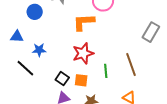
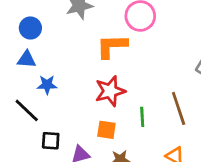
blue circle: (35, 12) -> (30, 28), moved
blue triangle: (17, 37) -> (27, 59), moved
black square: (62, 79) -> (51, 141), moved, turned -32

